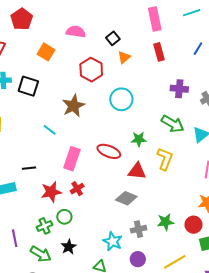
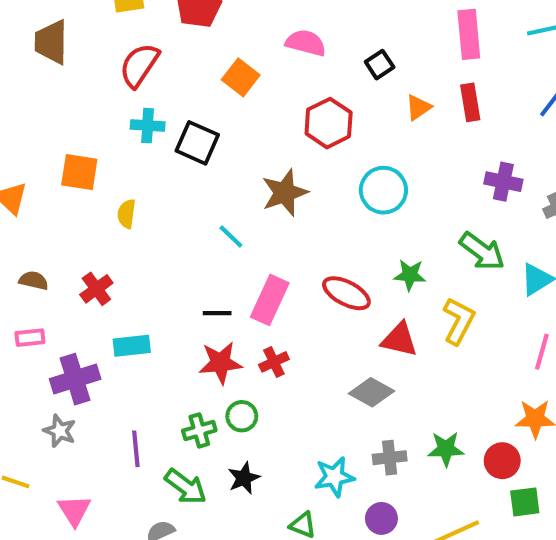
orange triangle: (124, 57) -> (418, 107), moved
black line: (29, 168) -> (217, 313), moved
cyan star: (113, 241) -> (334, 477), turned 30

